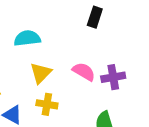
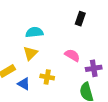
yellow triangle: (41, 73) -> (30, 53), moved
purple cross: (113, 77) -> (94, 68), moved

